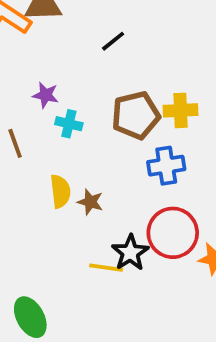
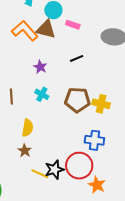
purple star: (46, 95) -> (40, 67), moved
blue cross: (166, 166) -> (94, 140), moved
brown star: (90, 202) -> (25, 151), moved

